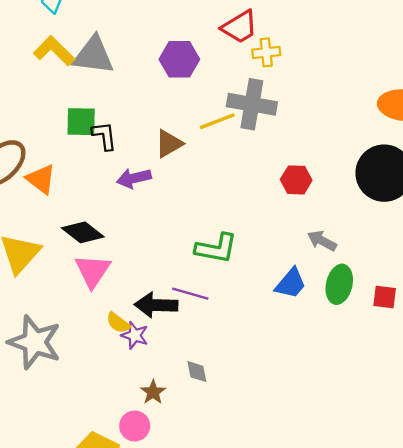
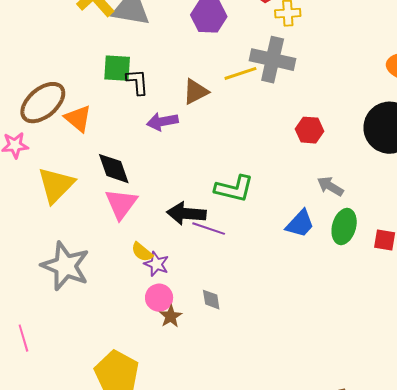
black diamond: (83, 232) -> (114, 169), turned 30
black arrow: (156, 305) -> (186, 214), moved
pink circle: (135, 426) -> (159, 298), moved

